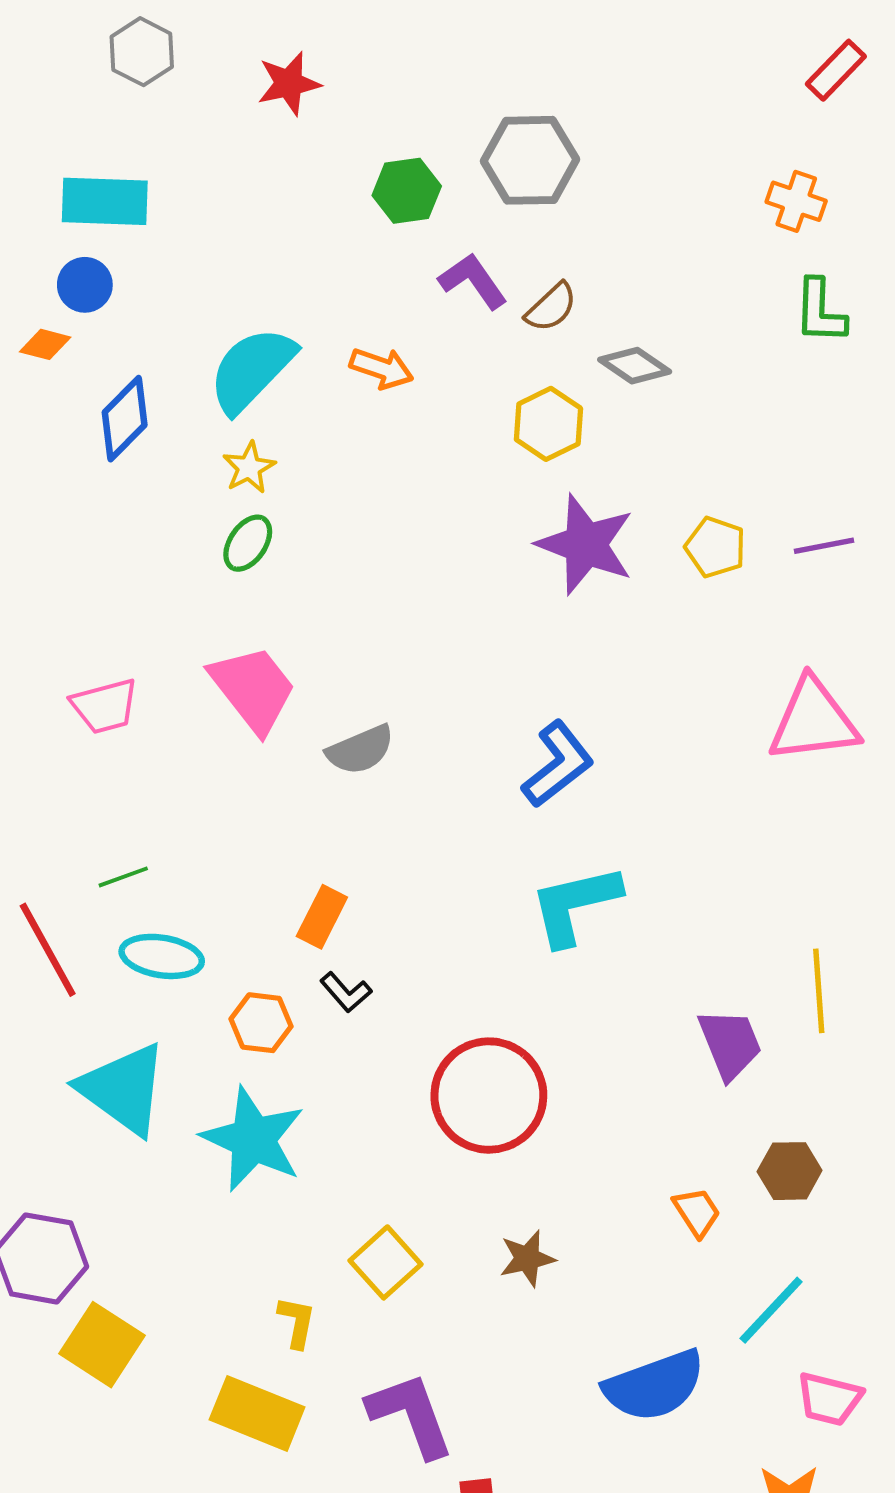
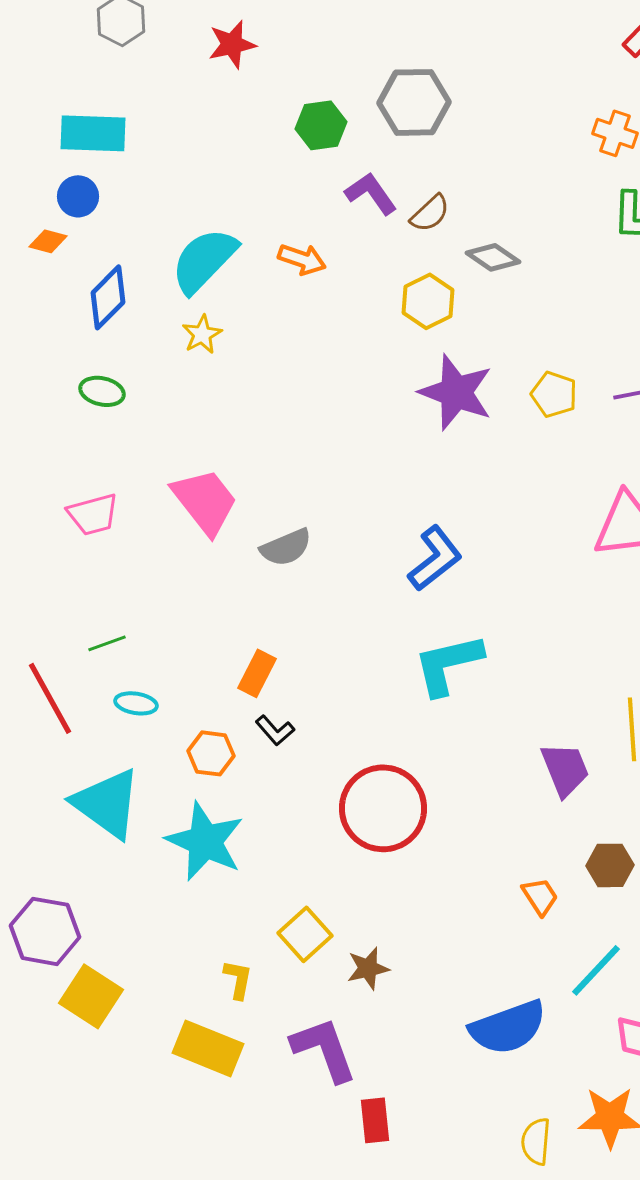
green ellipse: (248, 543) -> (102, 391), moved, turned 69
cyan ellipse: (162, 956) -> (136, 703), size x0.7
brown star: (527, 1258) -> (368, 968), moved

